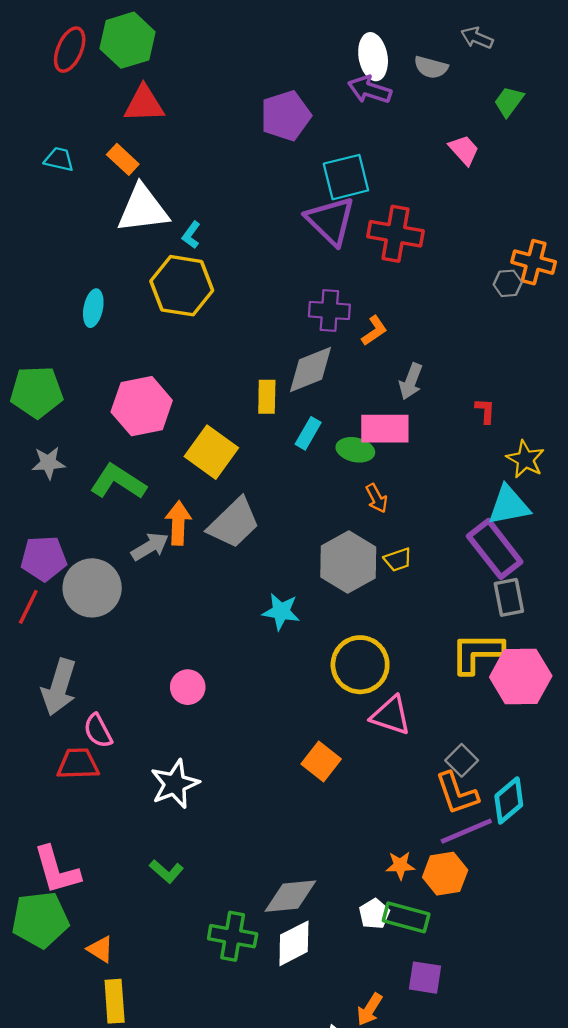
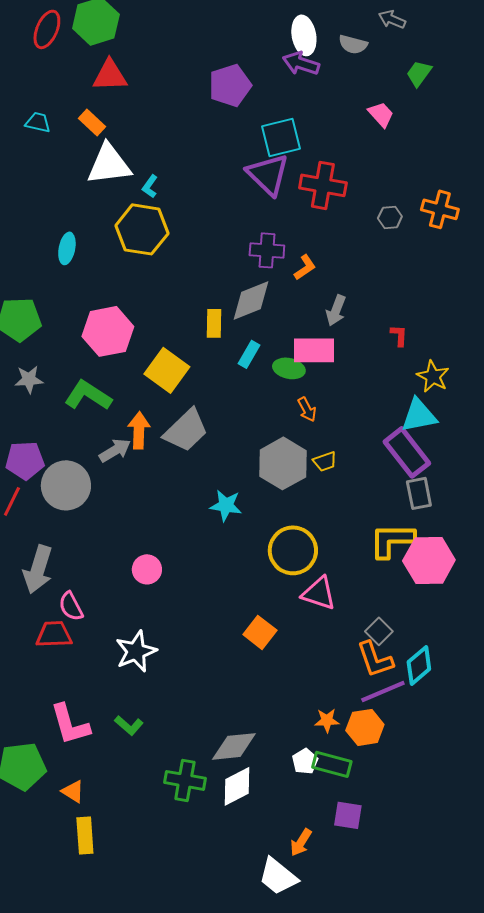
gray hexagon: (508, 283) -> (390, 217), moved
pink L-shape: (57, 870) -> (70, 724), moved

